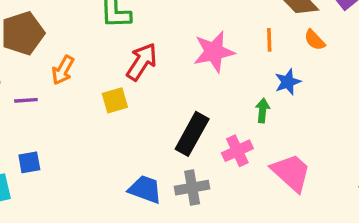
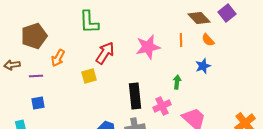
blue star: (288, 82) -> (203, 66), moved
black rectangle: (192, 134) -> (135, 96), turned -35
blue square: (29, 162) -> (38, 103), moved

